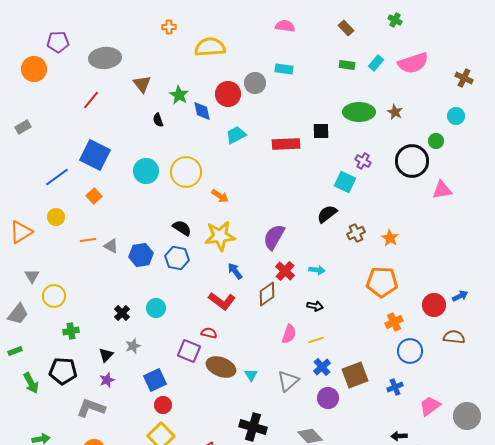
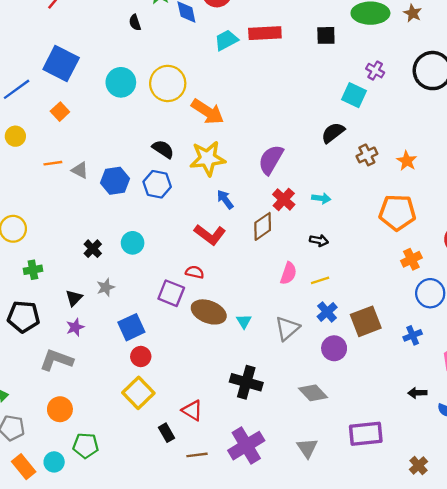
red rectangle: (286, 144) -> (265, 33), moved
orange arrow: (220, 196) -> (208, 112), size x1.6

